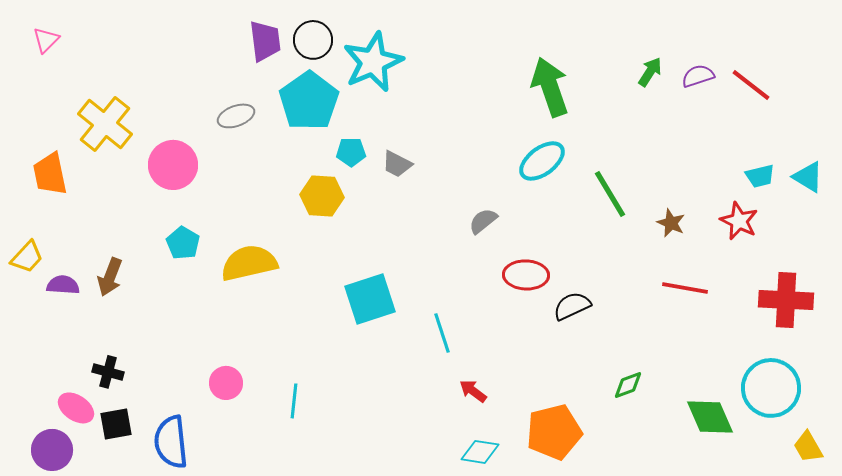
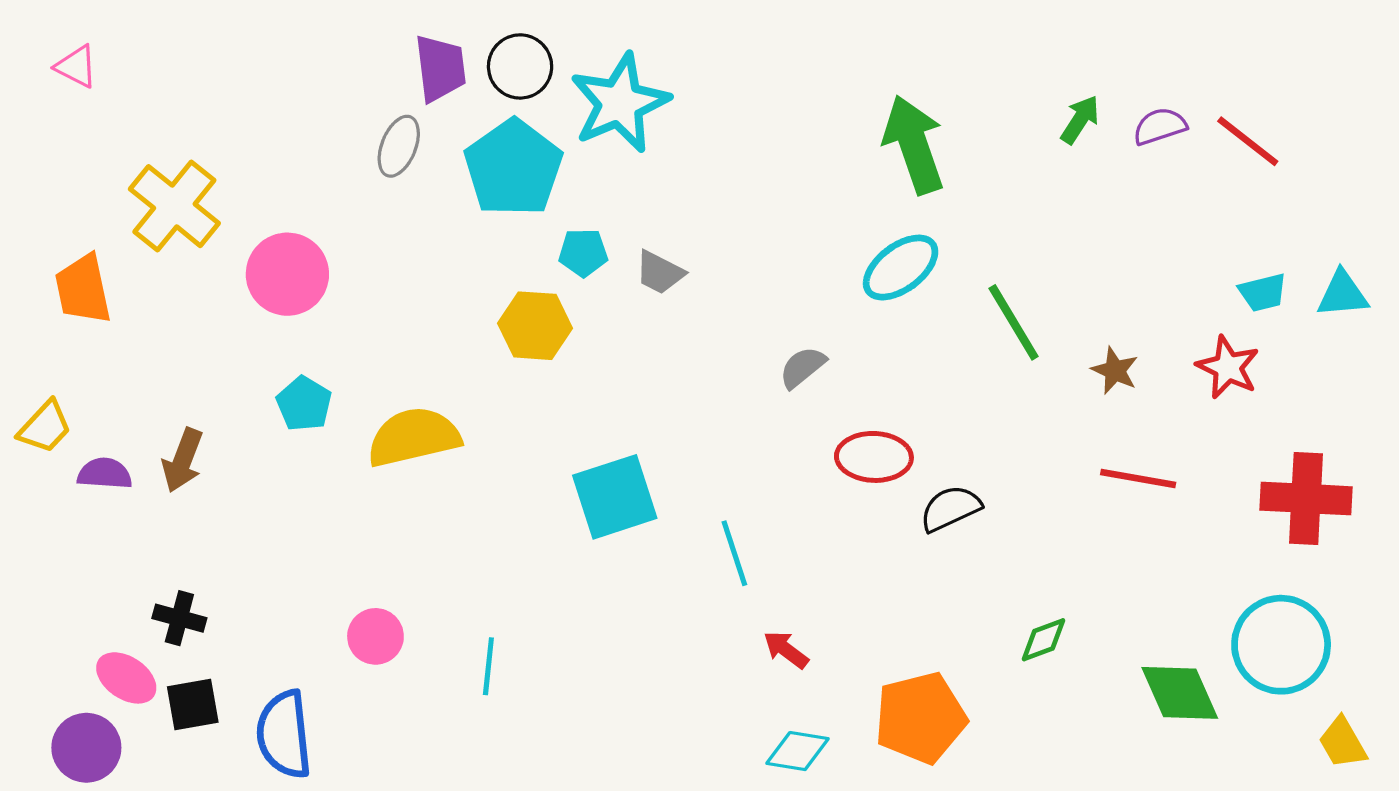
pink triangle: (46, 40) -> (76, 66), turned -48
gray ellipse: (236, 116) -> (399, 146), moved, turned -48
cyan triangle: (808, 177) -> (1343, 294), turned -36

